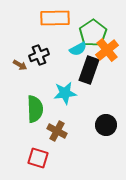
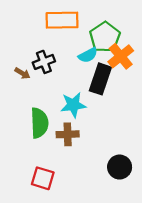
black circle: (106, 125) -> (120, 167), moved
brown cross: (57, 131) -> (68, 134), moved, turned -30

